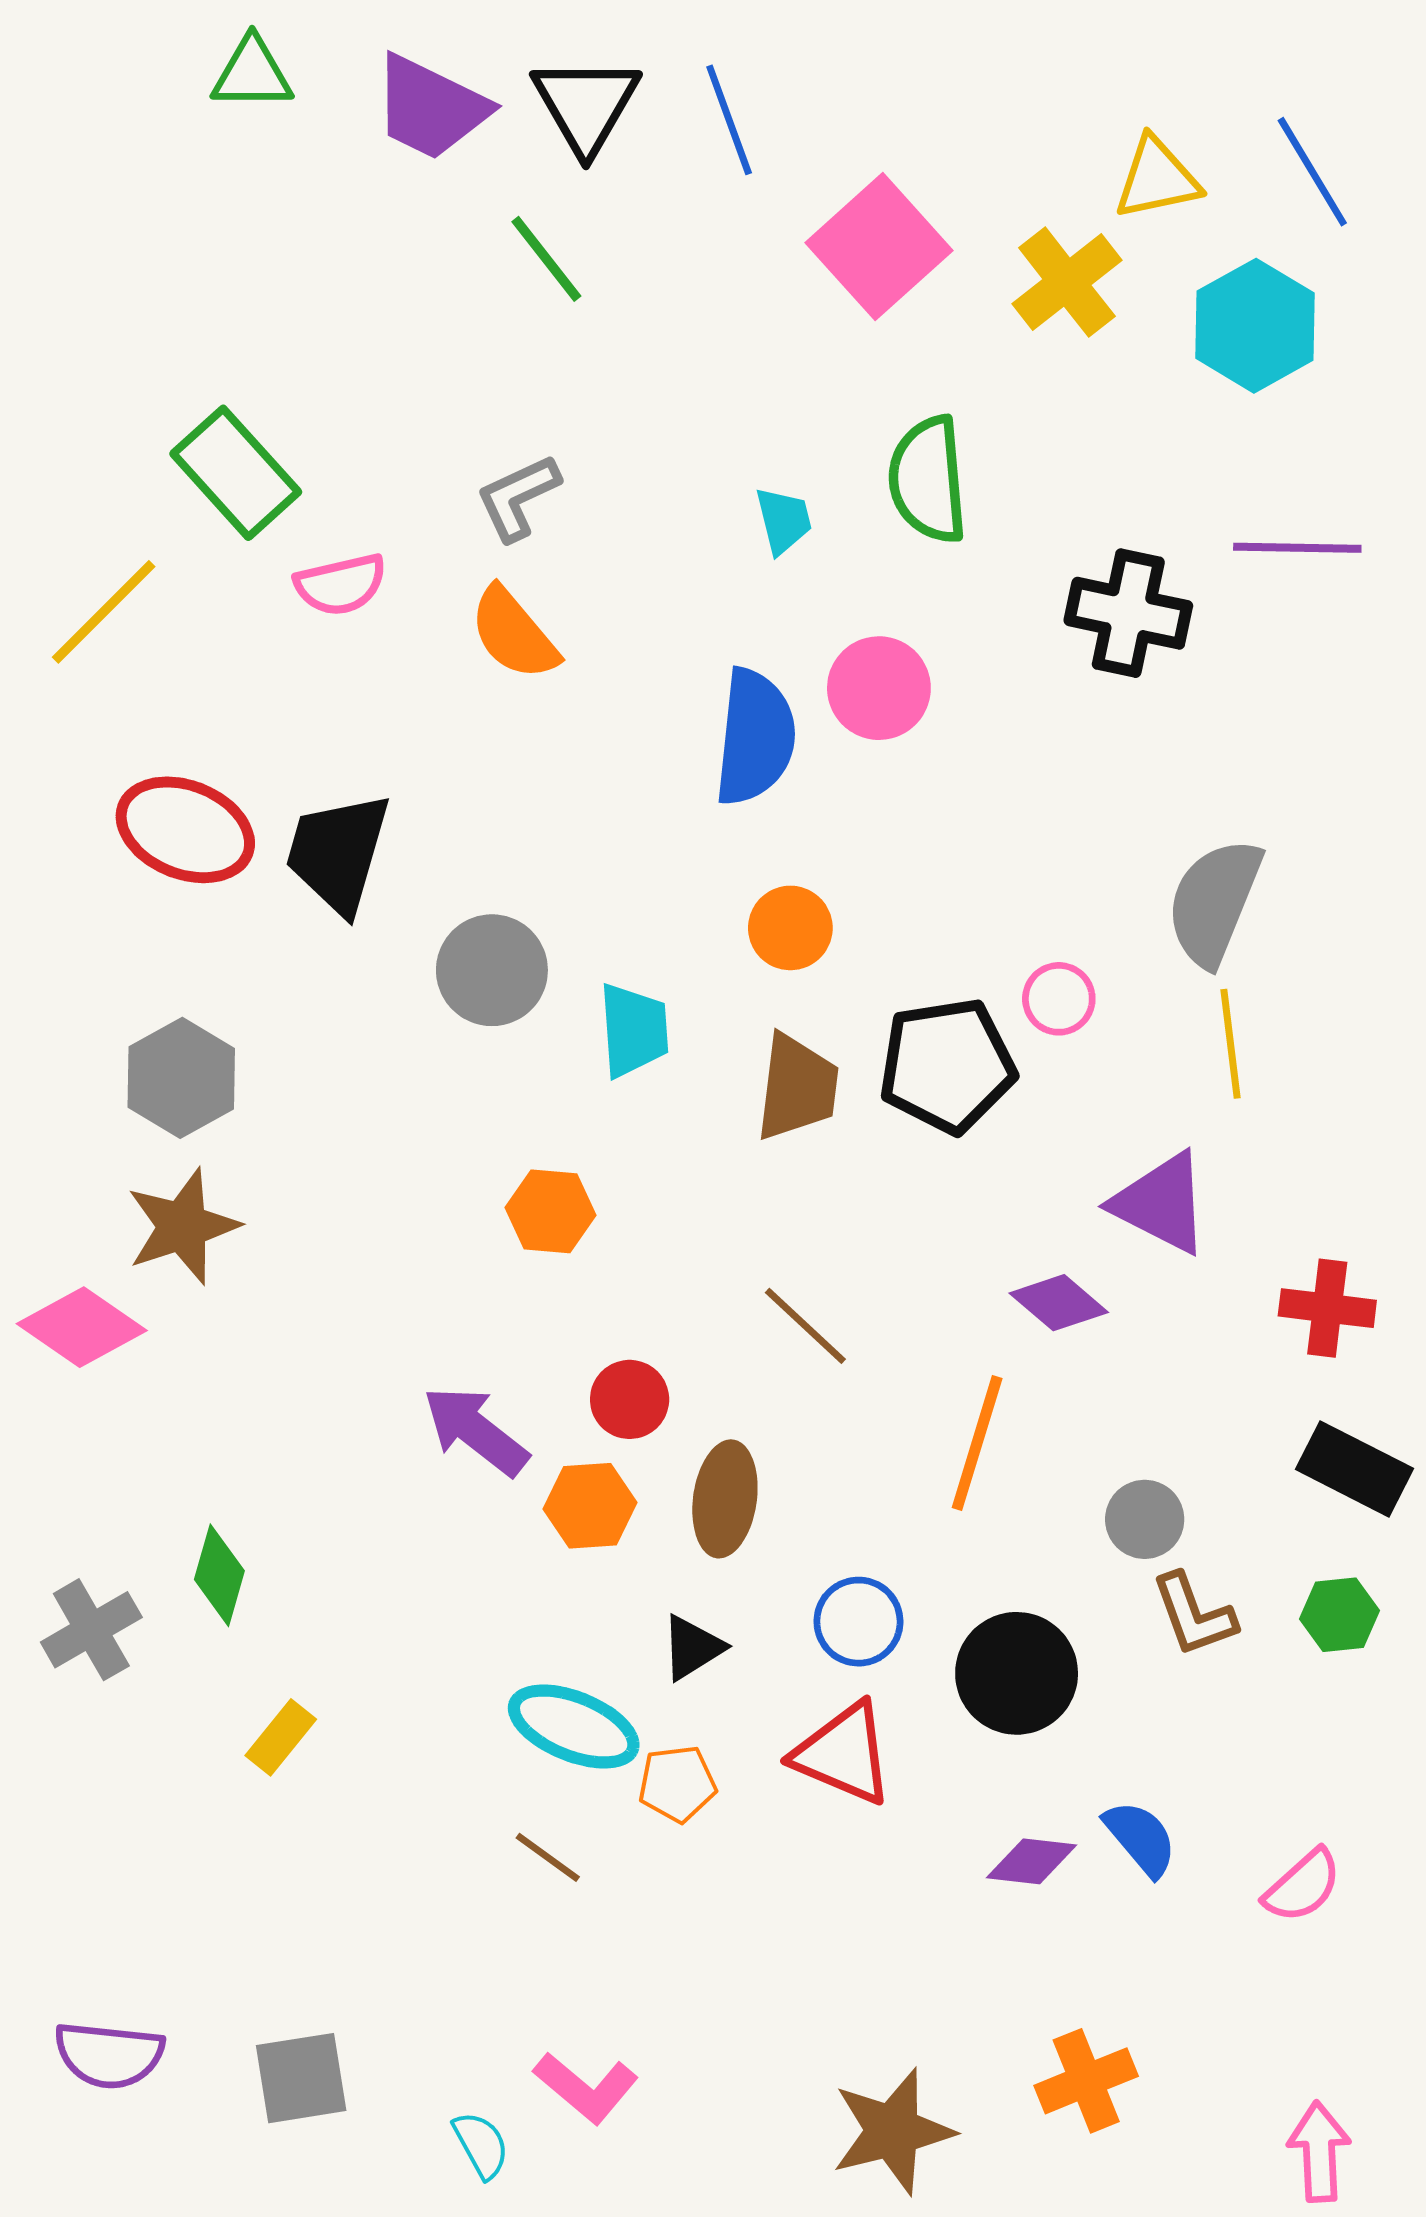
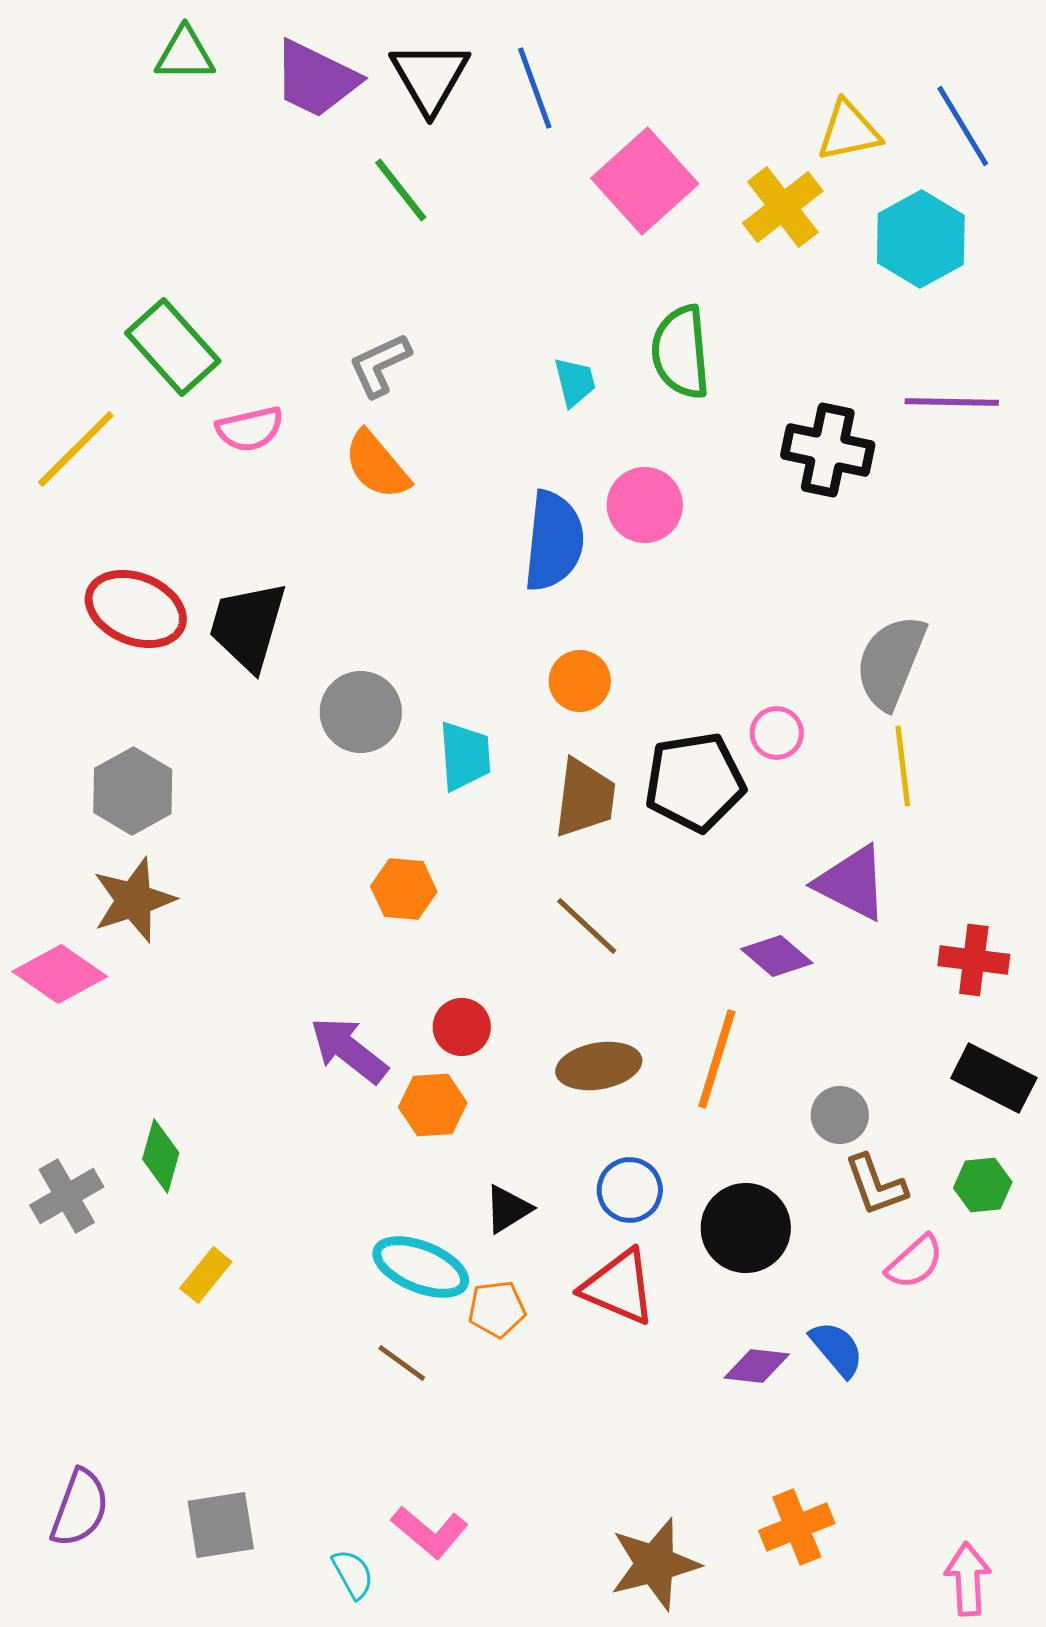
brown line: (805, 1326) -> (587, 926), moved
brown ellipse: (725, 1499) -> (599, 1066), moved, turned 72
pink semicircle: (1303, 1886) -> (915, 1262), moved
purple semicircle: (109, 2055) -> (80, 1508), turned -76

